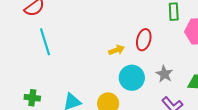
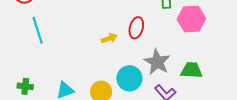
gray star: (164, 74) -> (157, 62), size x1.5
cyan circle: (132, 78) -> (129, 78), moved

